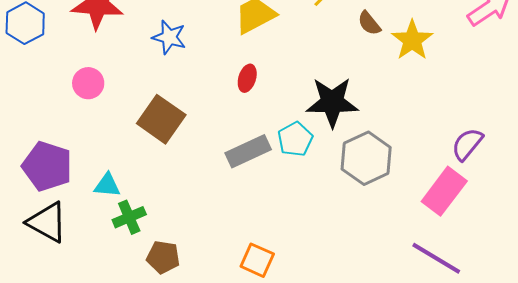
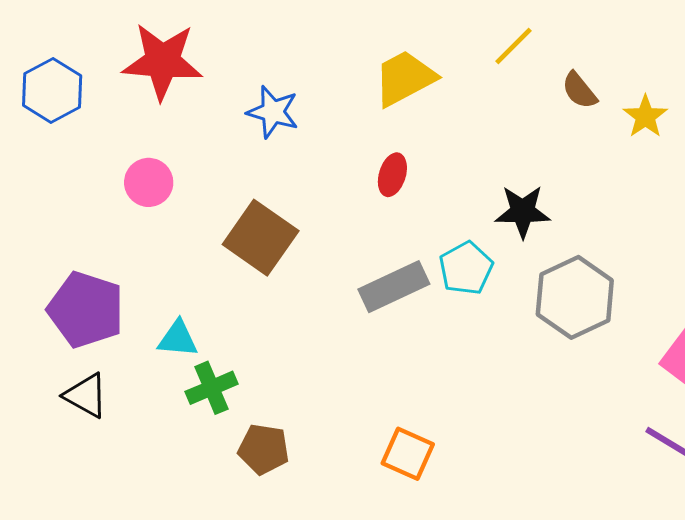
yellow star: (412, 40) -> (645, 116), size x0.7
black star: (332, 102) -> (523, 212), size x0.7
black triangle: (47, 222) -> (86, 395), size x0.7

